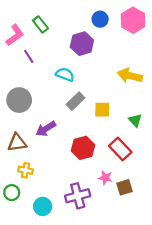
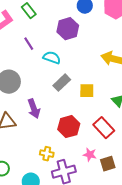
purple line: (29, 56) -> (29, 44), moved
purple arrow: (46, 129) -> (34, 109), turned -78
yellow cross: (26, 170) -> (47, 154), moved

